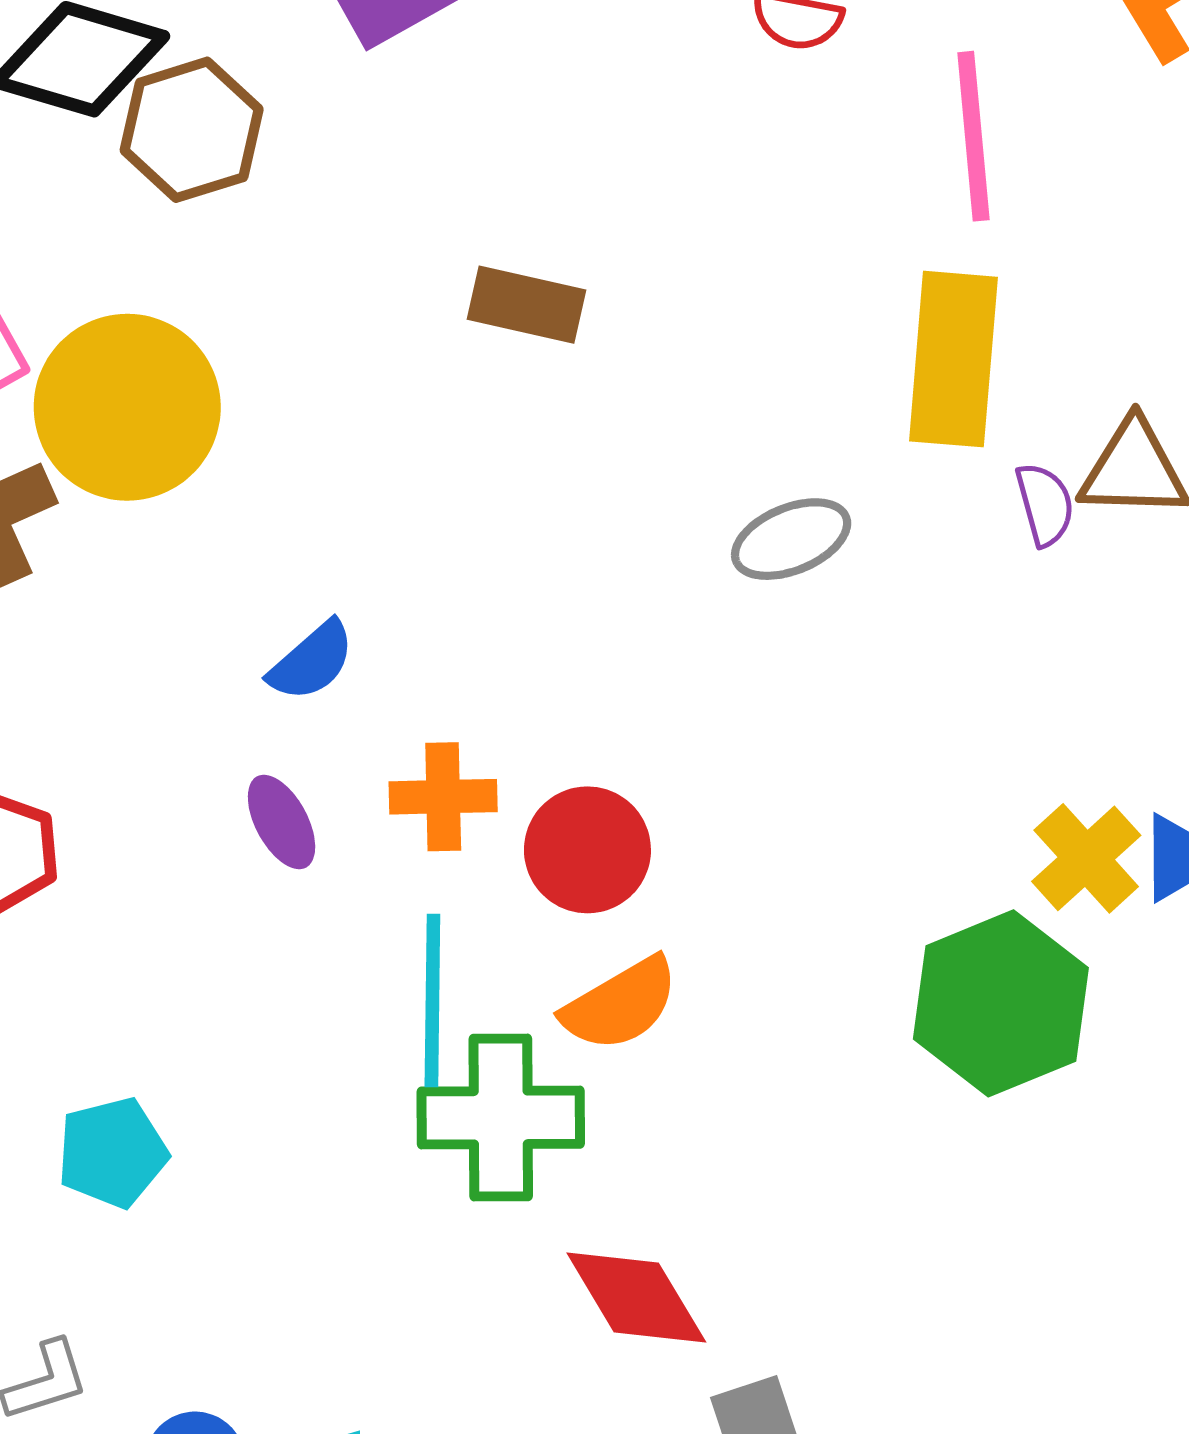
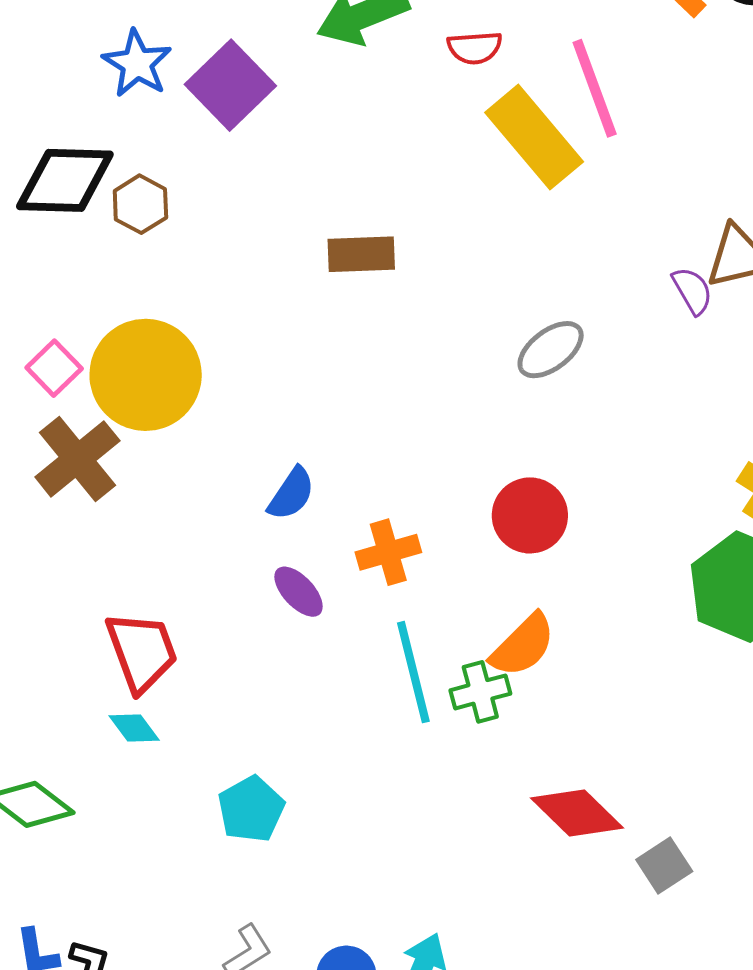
brown hexagon: (192, 130) -> (140, 204), size x0.7
yellow rectangle: (953, 359) -> (534, 137), moved, turned -30
red circle: (587, 850) -> (530, 515), moved
green cross: (501, 1118) -> (480, 692), moved, size x0.6

